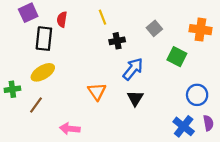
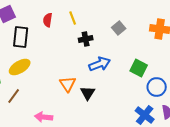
red semicircle: (62, 19) -> (48, 20), moved
green square: (177, 57) -> (139, 68), moved
blue arrow: (133, 69) -> (100, 64), turned 30
black triangle: (135, 98) -> (88, 93), moved

